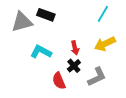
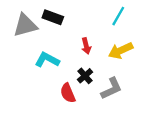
red arrow: (75, 48) -> (86, 46), moved

